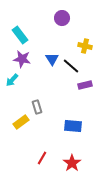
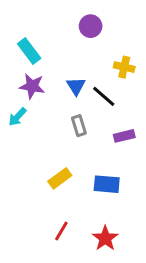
purple rectangle: (85, 85) -> (124, 136), moved
gray rectangle: (37, 107) -> (79, 126), moved
yellow rectangle: (21, 122) -> (60, 178), moved

